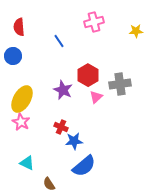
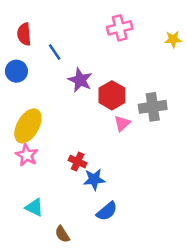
blue line: (59, 41) -> (55, 52), moved
purple star: (63, 90) -> (80, 80), moved
blue semicircle: (84, 166) -> (107, 211), size x0.7

